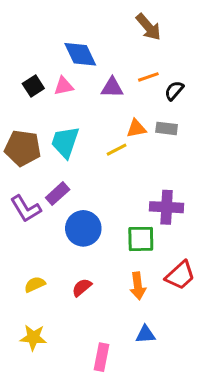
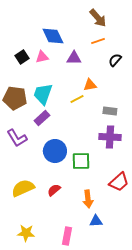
orange line: (148, 77) -> (98, 41), moved
gray rectangle: (167, 128) -> (110, 111), moved
purple rectangle: (58, 194) -> (42, 118), moved
green square: (141, 239) -> (81, 161), moved
yellow semicircle: (35, 284) -> (23, 188), size x1.6
orange arrow: (138, 286) -> (88, 199), moved
yellow star: (33, 337) -> (26, 233), moved

